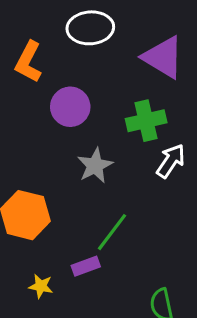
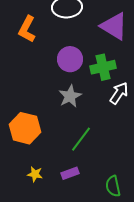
purple circle: (70, 107) -> (70, 59), moved
purple rectangle: (86, 266) -> (70, 173), moved

